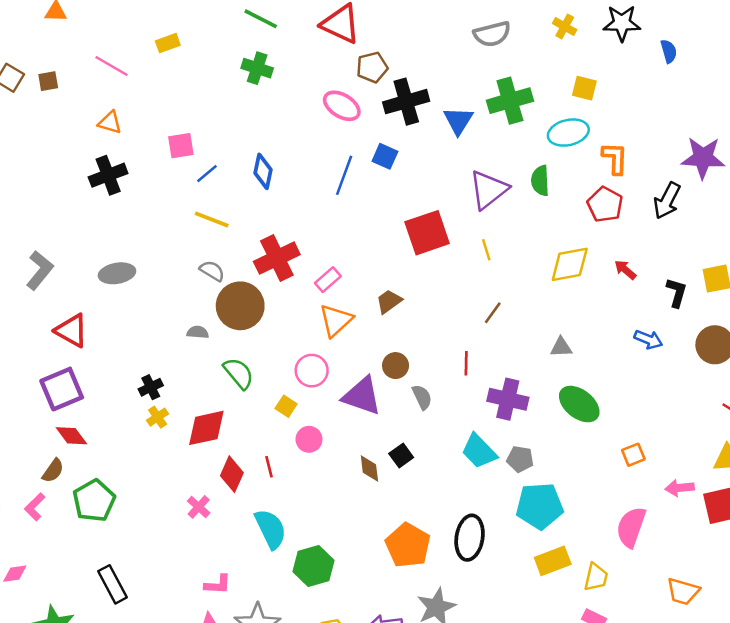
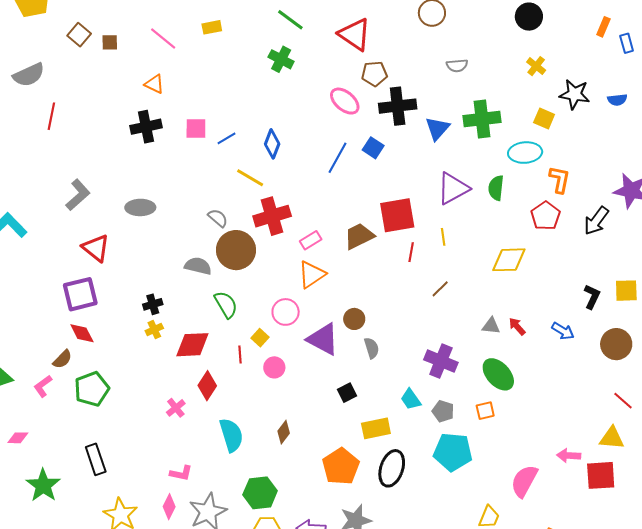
black star: (622, 23) -> (575, 94), moved
gray semicircle: (492, 34) -> (457, 65), moved, size x0.7
blue semicircle: (669, 51) -> (617, 100), turned 90
pink square: (181, 146) -> (196, 129), moved
yellow line: (212, 220) -> (250, 178), moved
red arrow: (625, 270) -> (517, 326), moved
brown trapezoid: (389, 301) -> (359, 236), moved, size x1.4
gray semicircle: (198, 332) -> (198, 266), size x1.5
red line: (466, 363) -> (411, 252), moved
cyan trapezoid: (479, 451) -> (411, 399), size x0.7
orange square: (633, 455) -> (485, 411), moved
red line: (269, 467) -> (240, 354), moved
brown diamond: (369, 469) -> (284, 432), moved, turned 35
yellow rectangle: (553, 561) -> (376, 428), moved
green hexagon: (314, 566) -> (260, 493), moved

